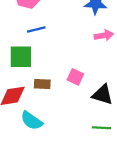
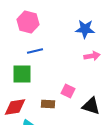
brown rectangle: (42, 84) -> (48, 104), moved

